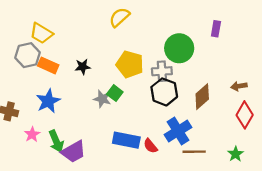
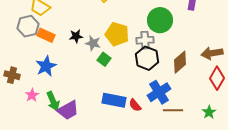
brown arrow: (239, 86) -> (212, 53), size x1.5
gray star: (102, 99) -> (93, 43), moved

